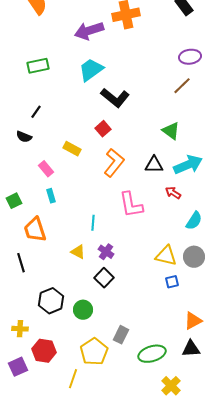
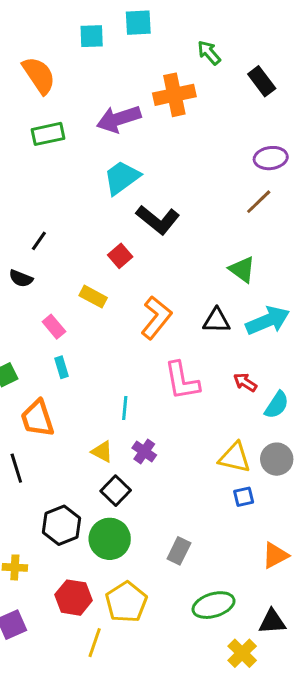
green rectangle: (38, 66) -> (48, 134), moved
red square: (103, 129) -> (120, 256), moved
red arrow: (173, 193) -> (245, 382), moved
black square: (104, 278) -> (116, 491), moved
green circle: (83, 310) -> (110, 539), size x1.4
gray rectangle: (121, 335) -> (179, 551), moved
black triangle: (191, 349) -> (272, 622), moved
red hexagon: (44, 351) -> (74, 598), moved

